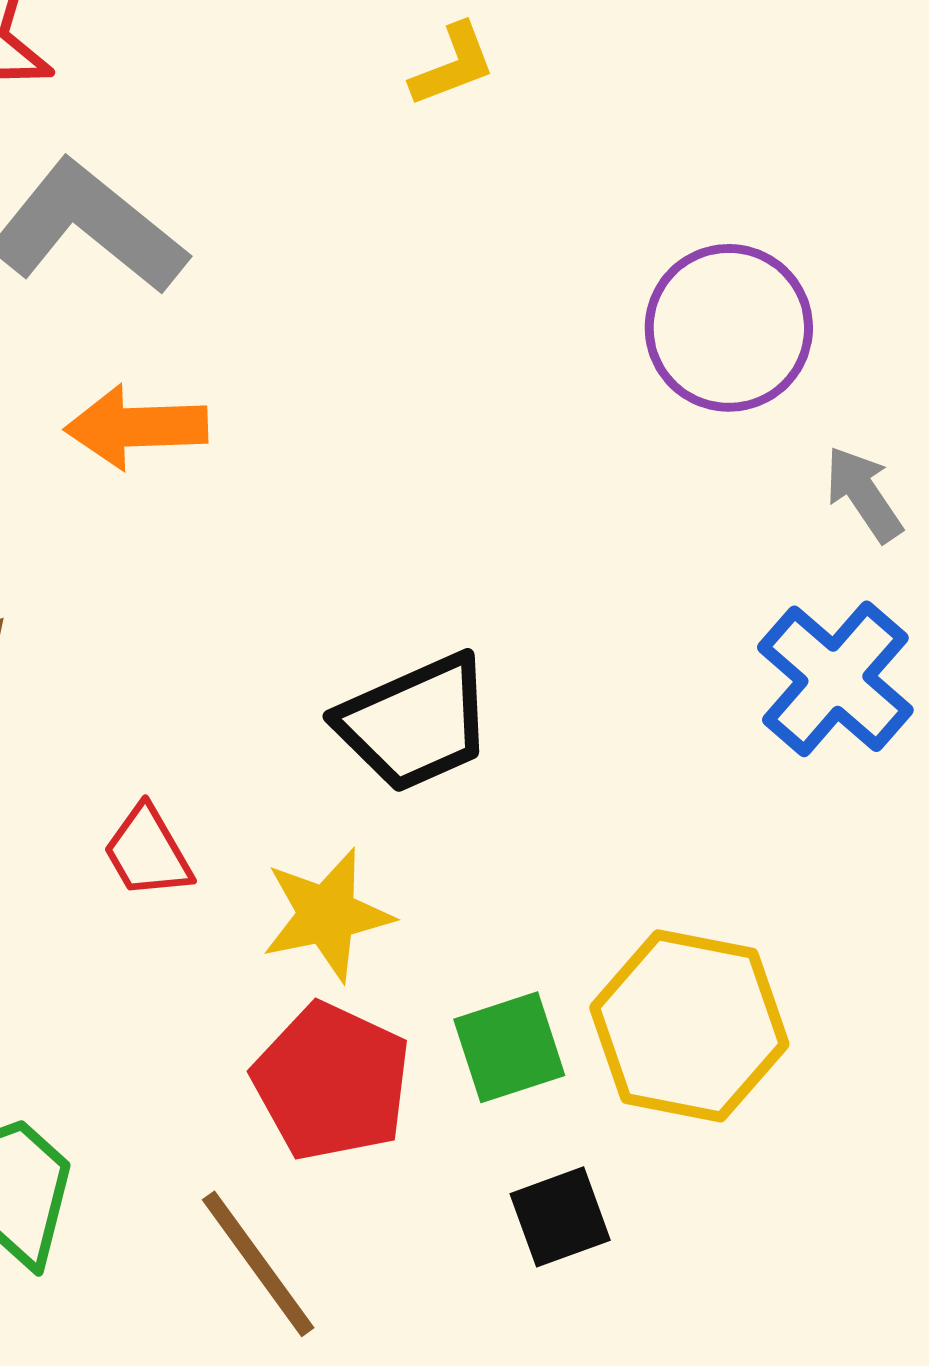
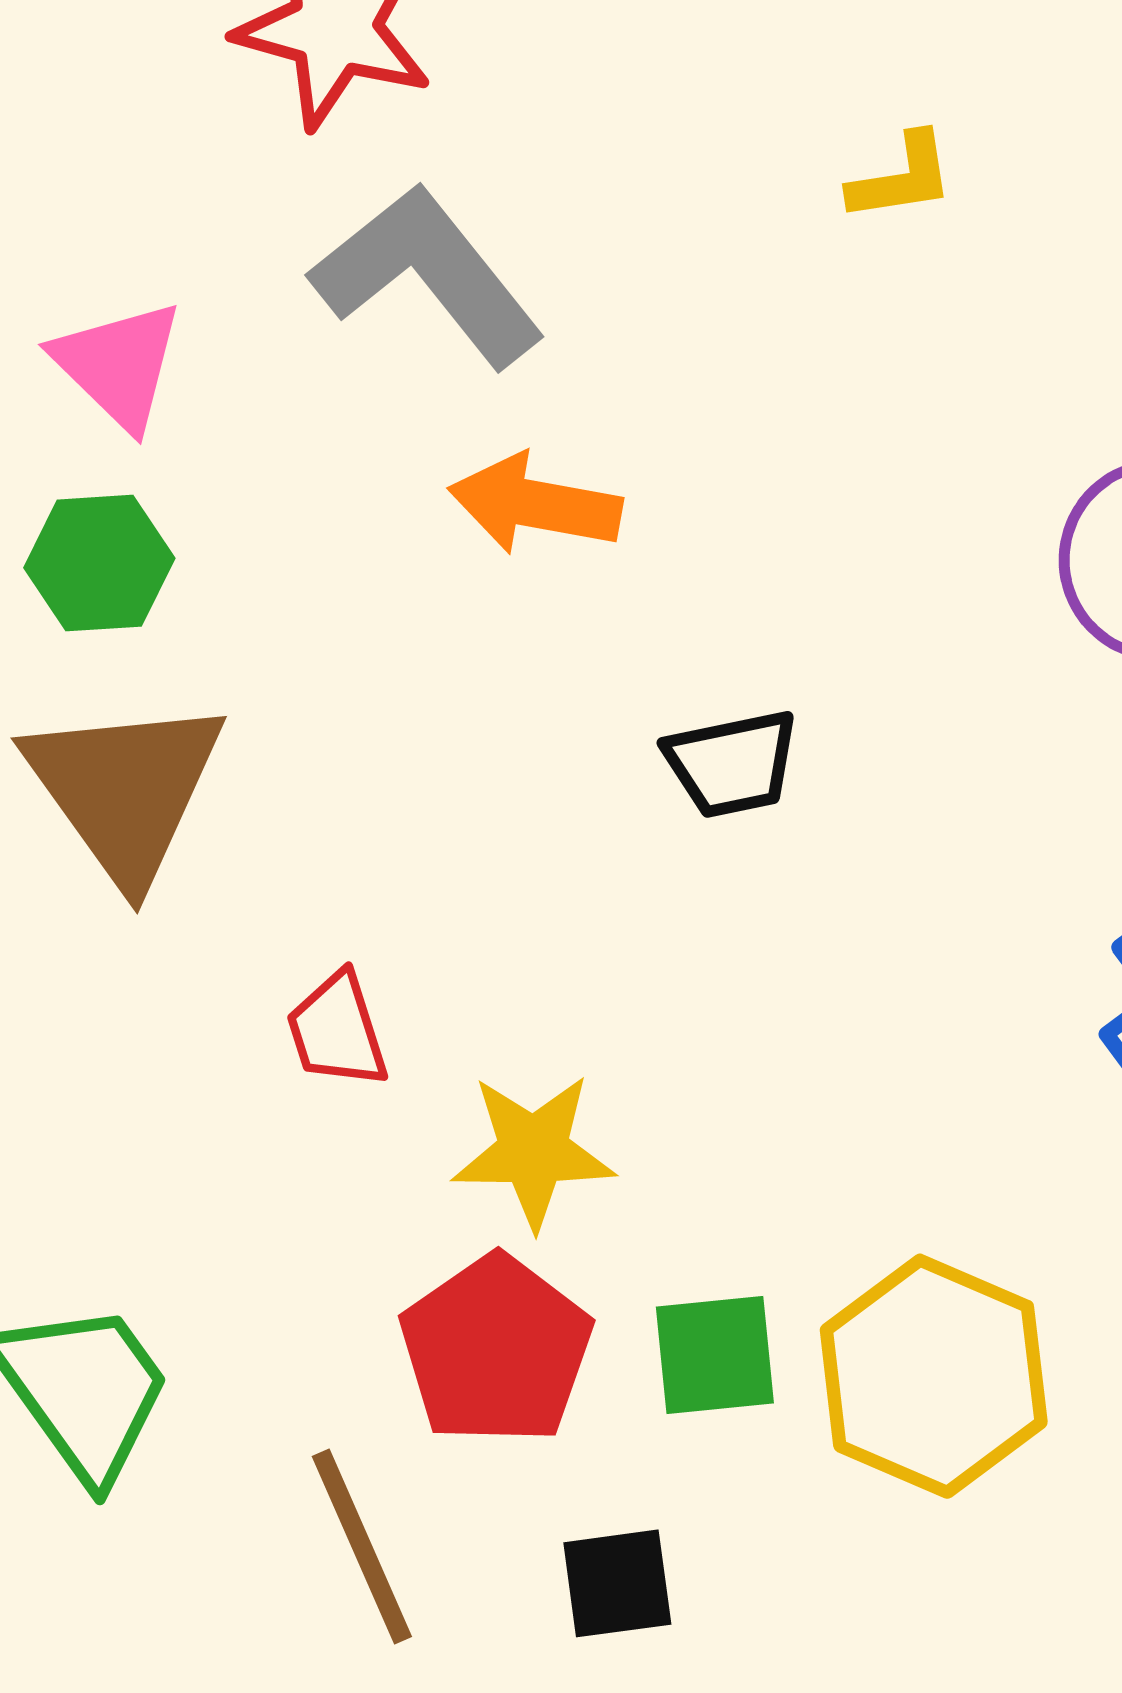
orange arrow: (136, 427) -> (535, 504), moved
black trapezoid: (415, 723) -> (732, 764), moved, size x0.7
black square: (560, 1217) -> (617, 1583), moved

